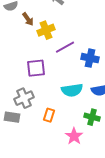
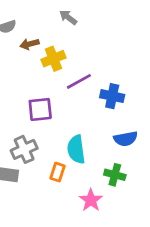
brown arrow: (28, 19) -> (29, 44), turned 112
cyan semicircle: (72, 90) -> (76, 149), moved, turned 90

